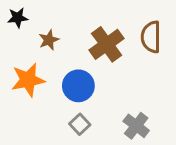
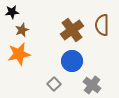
brown star: (49, 40) -> (22, 30), moved
blue circle: (78, 86) -> (72, 61), moved

